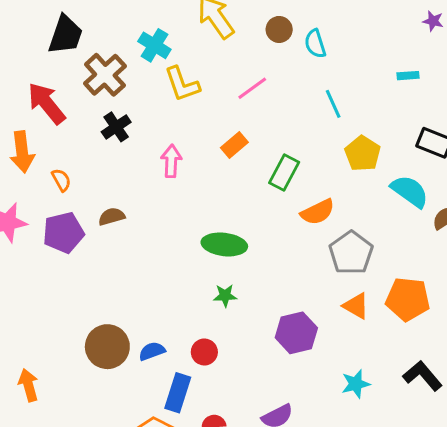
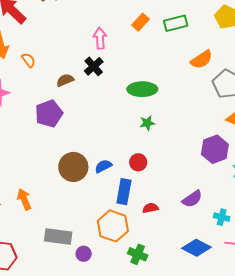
black cross: (116, 127) -> (94, 66), moved
green rectangle: (284, 173) -> (176, 23), moved, turned 55
purple pentagon: (63, 233) -> (49, 114), moved
purple hexagon: (296, 333) -> (215, 149), moved

